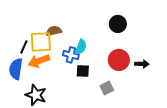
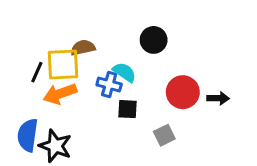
black circle: (118, 24) -> (154, 40), moved
cyan semicircle: (81, 47) -> (124, 72), turned -77
blue semicircle: (16, 69) -> (28, 135), moved

